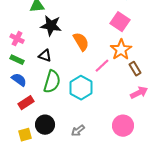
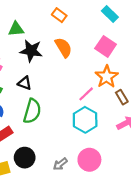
orange semicircle: (81, 42) -> (63, 47), moved
cyan hexagon: (81, 88) -> (85, 120), moved
pink circle: (123, 126) -> (89, 160), moved

